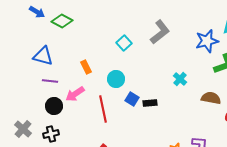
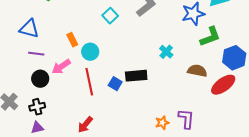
cyan circle: (116, 79) -> (90, 52), moved
blue square: (132, 99) -> (115, 84), moved
black rectangle: (150, 103) -> (136, 76), size x1.5

